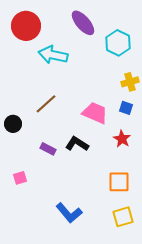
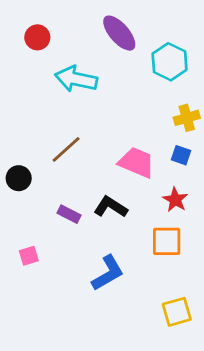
red circle: (26, 26) -> (37, 37), size x0.6
orange square: (119, 182) -> (167, 241), moved
blue L-shape: (69, 213) -> (108, 273), moved, turned -80

